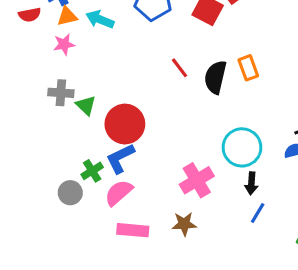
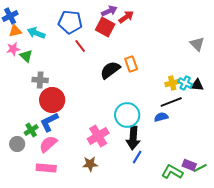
red line: (180, 68) -> (80, 46), moved
black semicircle: (215, 77) -> (110, 70), turned 40
gray cross: (61, 93) -> (40, 80), moved
green triangle: (86, 105) -> (26, 56), moved
black arrow: (251, 183) -> (133, 138), size x1.6
pink rectangle: (133, 230) -> (46, 168), moved

